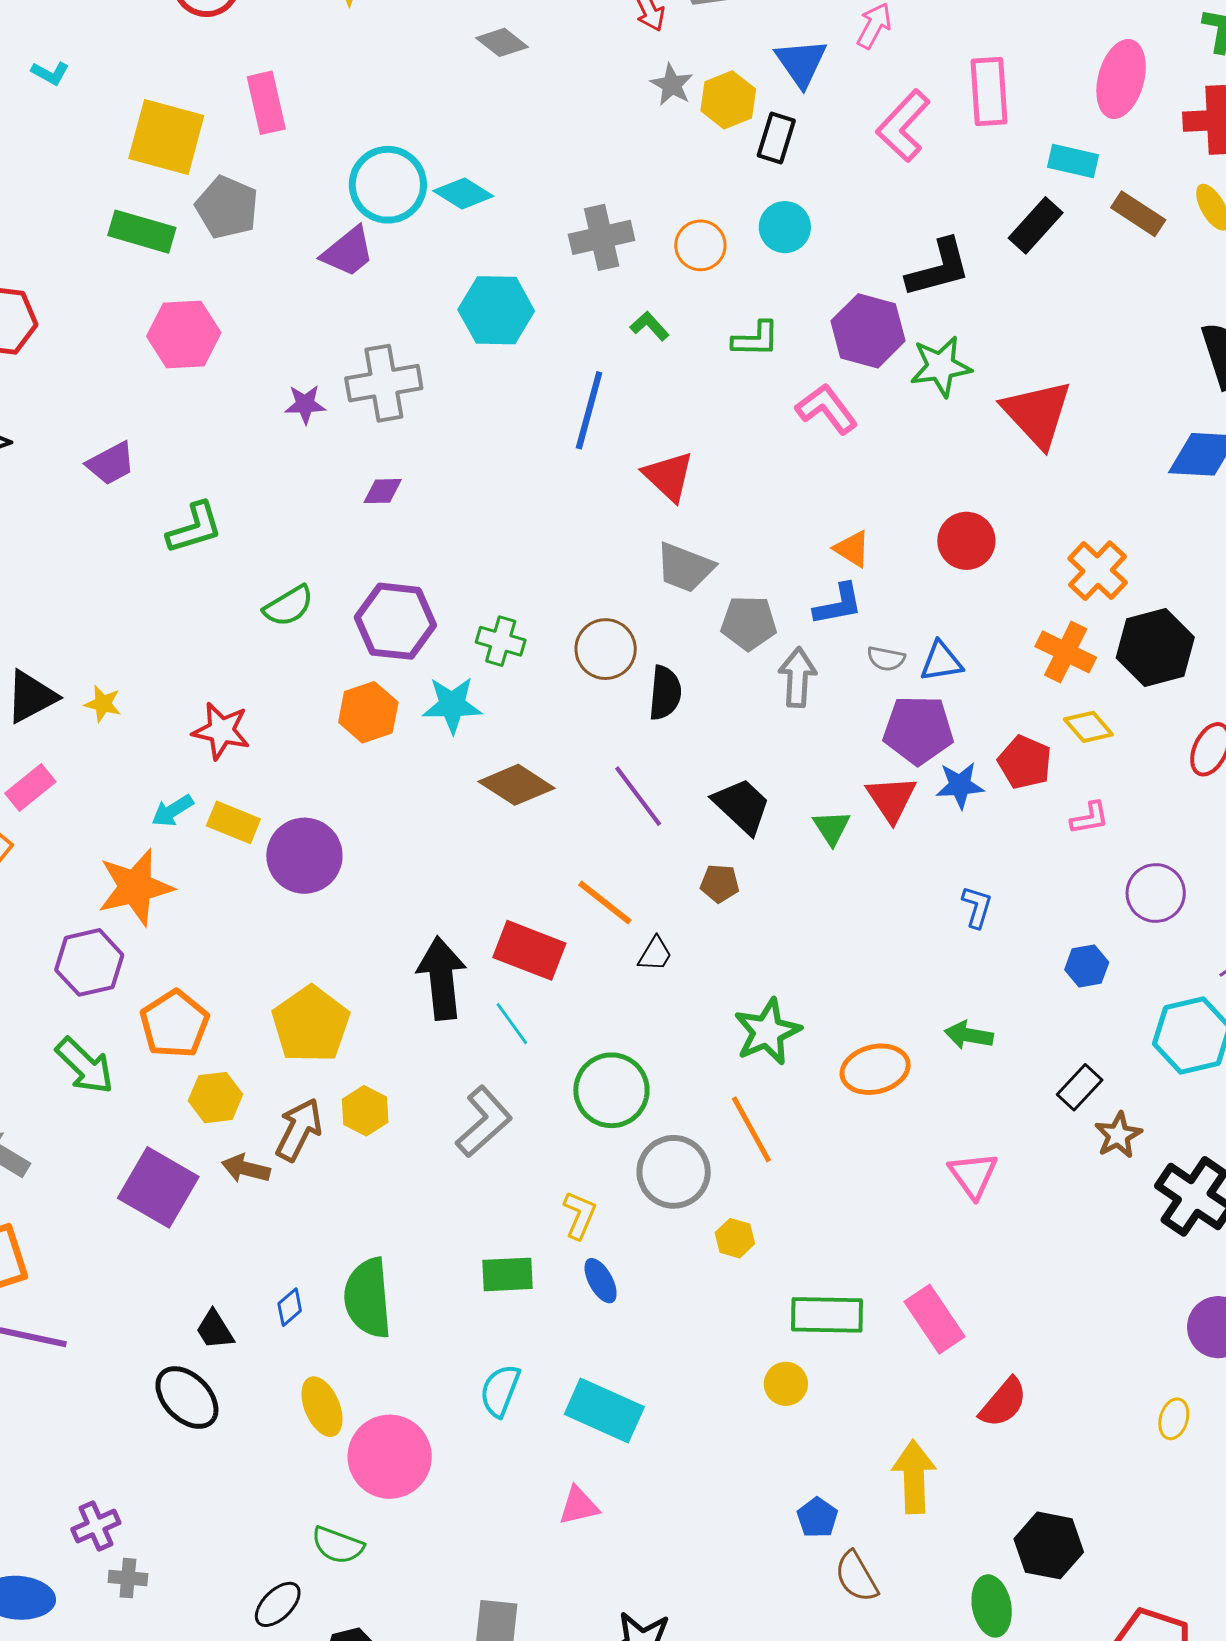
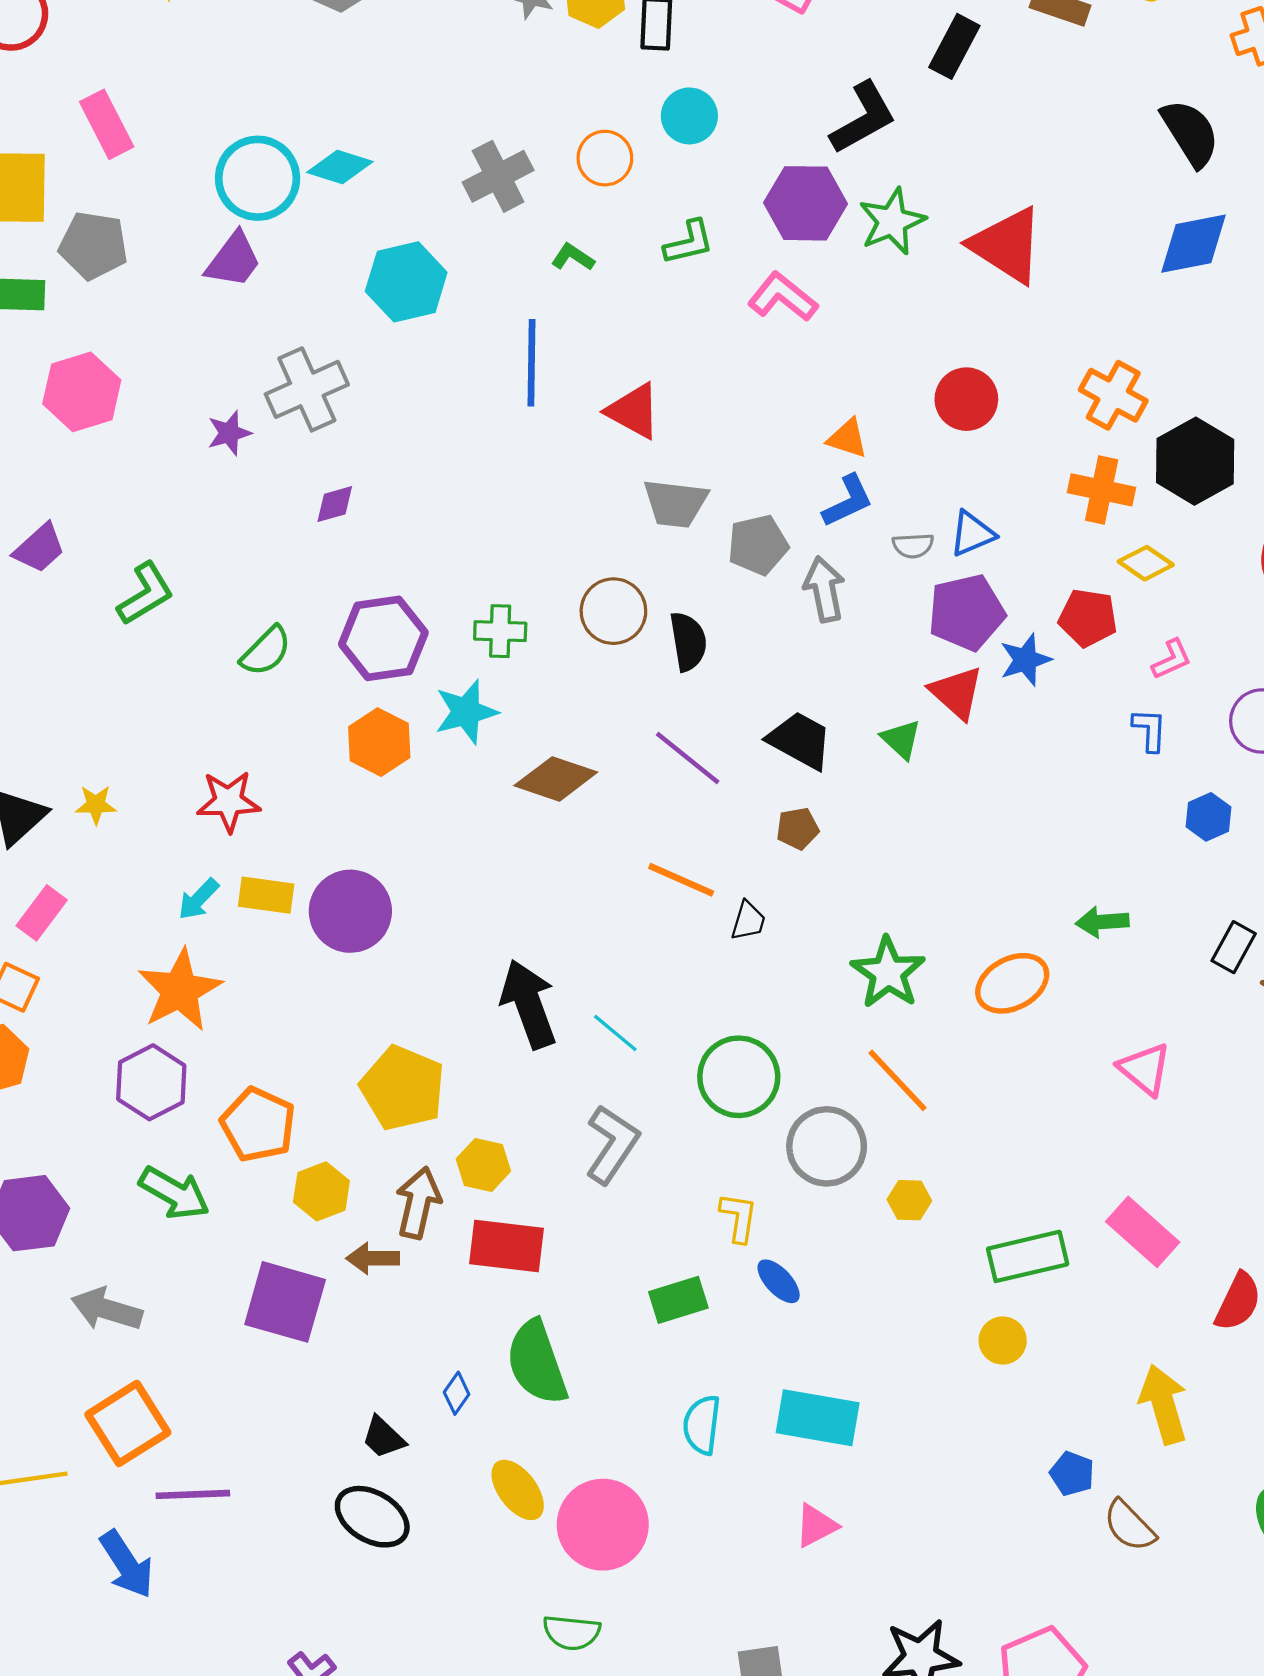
blue L-shape: (977, 907) -> (1150, 730), moved
red rectangle: (529, 950) -> (507, 1246), moved

